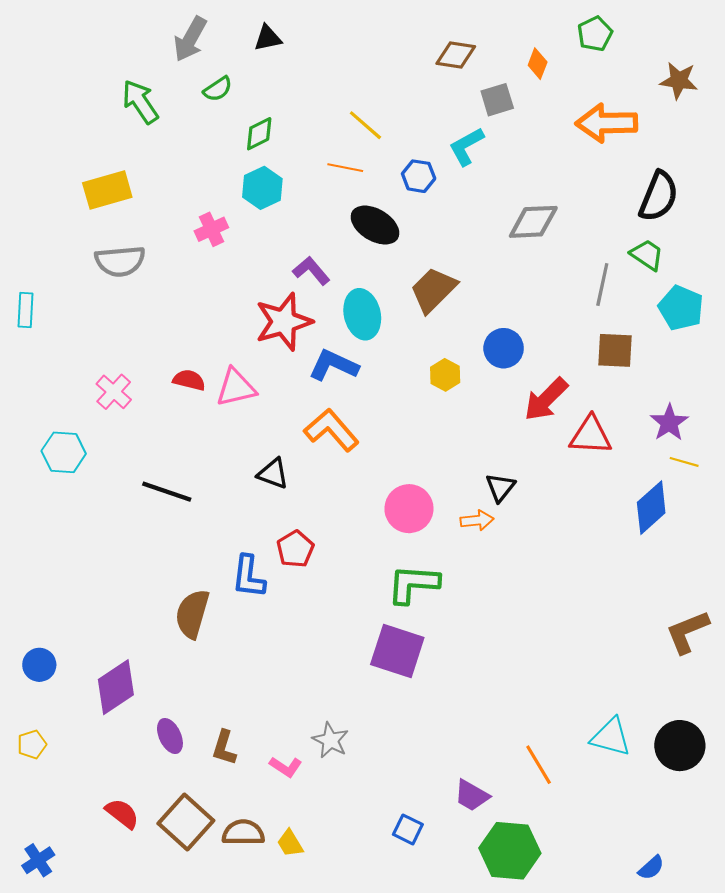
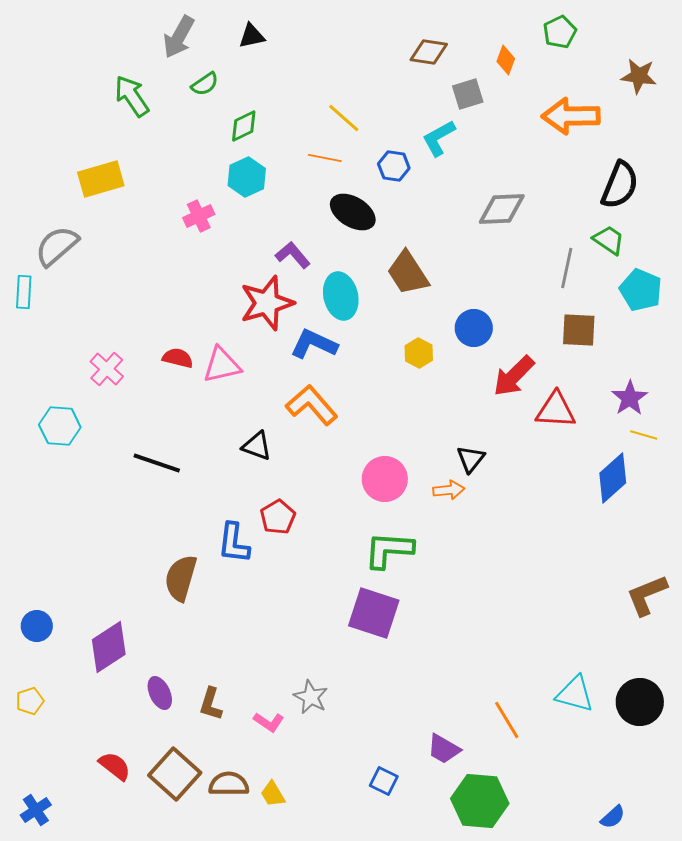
gray semicircle: (120, 261) -> (57, 246), moved, turned 144
brown trapezoid: (433, 290) -> (408, 273), turned -78

